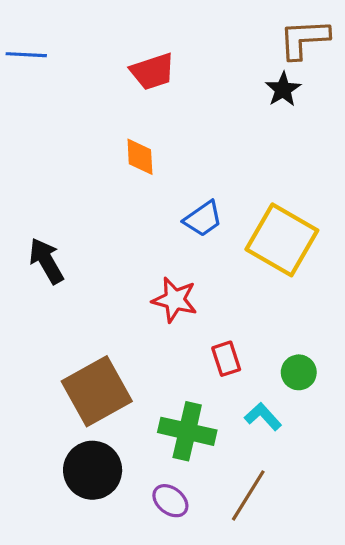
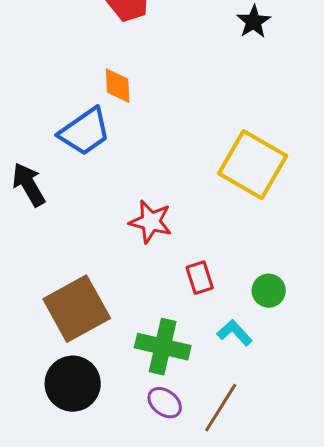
blue trapezoid: (203, 219) -> (85, 132), moved, size x1.4
purple ellipse: (170, 501) -> (165, 403), moved

